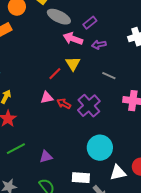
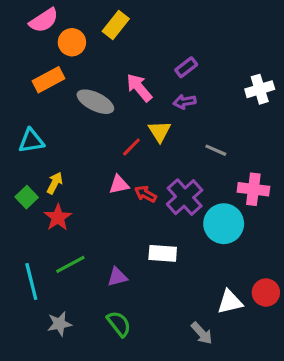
gray ellipse: (59, 17) -> (95, 102), moved
pink arrow: (73, 39) -> (139, 88), moved, turned 30
purple arrow: (99, 45) -> (185, 102), moved
cyan circle: (100, 148) -> (224, 224), moved
white rectangle: (81, 178) -> (163, 253), moved

